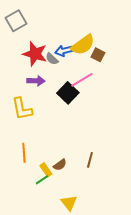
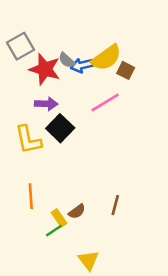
gray square: (16, 21) -> (21, 46), moved
gray semicircle: (52, 59) -> (67, 60), moved
black square: (68, 93) -> (60, 128), moved

